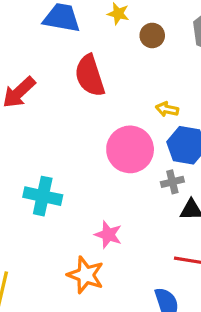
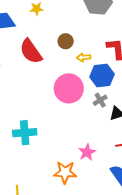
brown circle: (152, 35) -> (66, 41), moved
pink star: (108, 235) -> (87, 152), moved, turned -30

